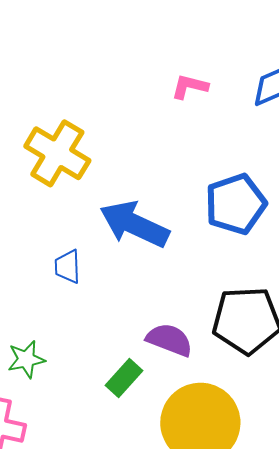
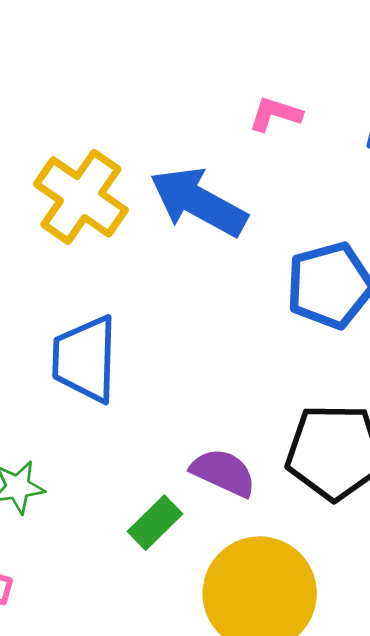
blue arrow: (134, 224) -> (198, 202), moved
blue trapezoid: (67, 267) -> (85, 359), size x1.8

